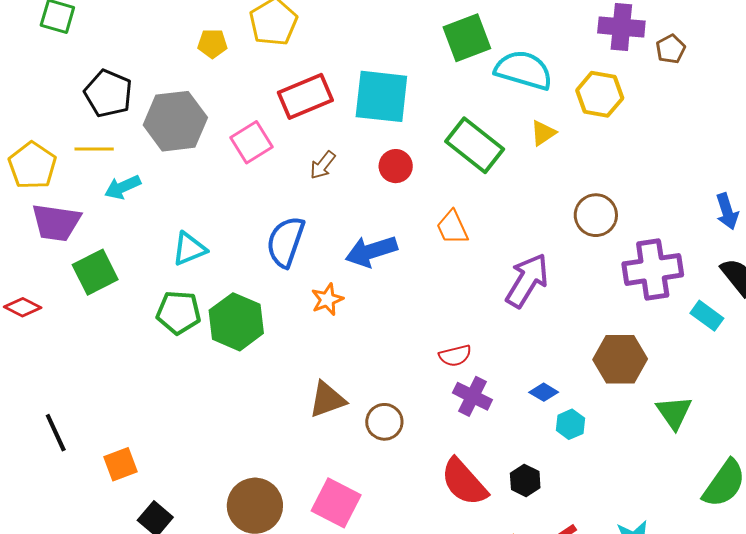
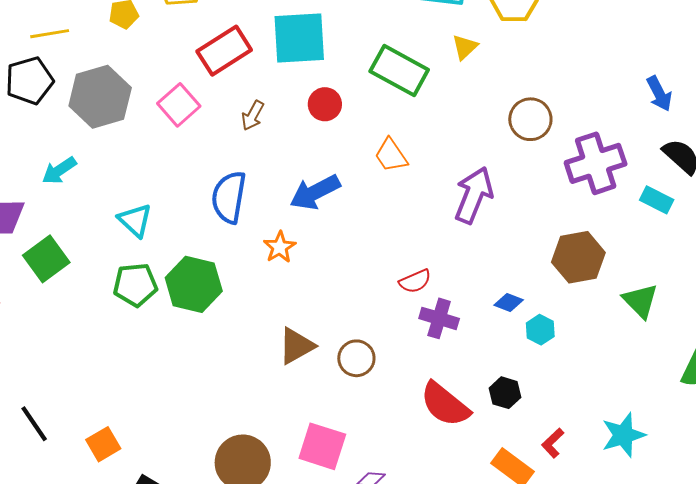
black pentagon: (108, 93) -> (29, 81), turned -30
yellow line: (94, 149) -> (50, 34), moved
cyan triangle: (189, 249) -> (135, 220), turned -45

